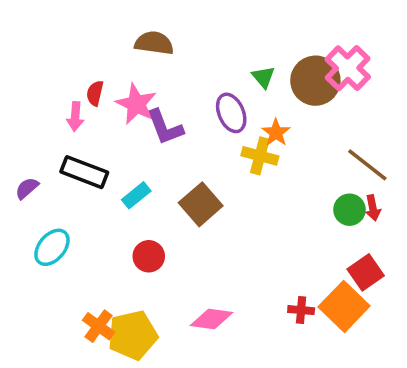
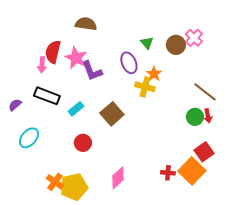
pink cross: (348, 68) -> (194, 38), size x0.7
brown circle: (315, 81) -> (176, 45), size x0.7
red semicircle: (95, 93) -> (53, 52), size x1.6
pink diamond: (211, 319) -> (118, 178), turned -50

